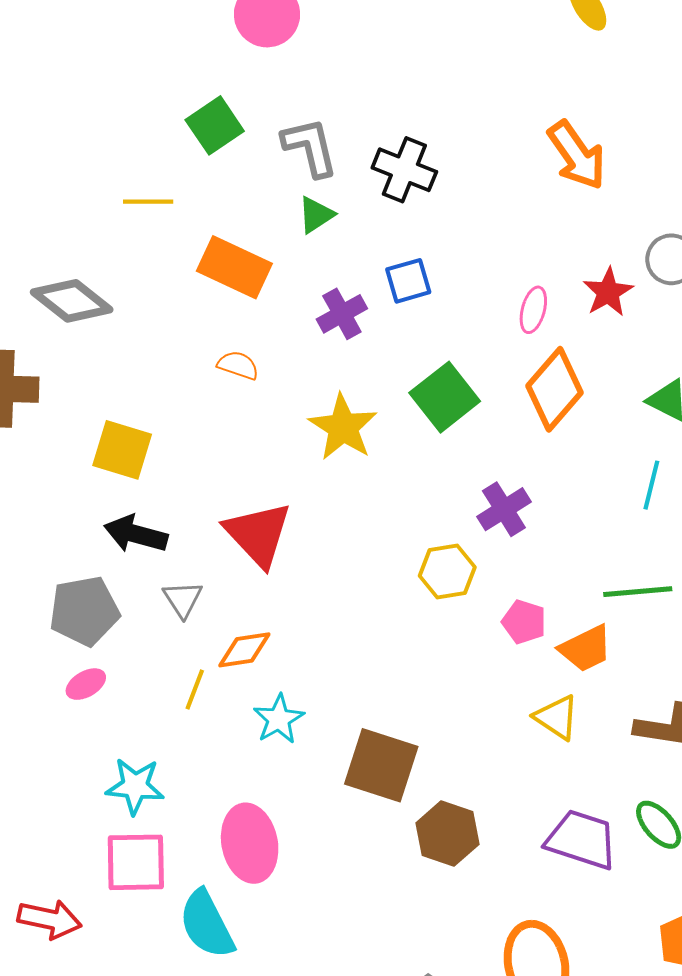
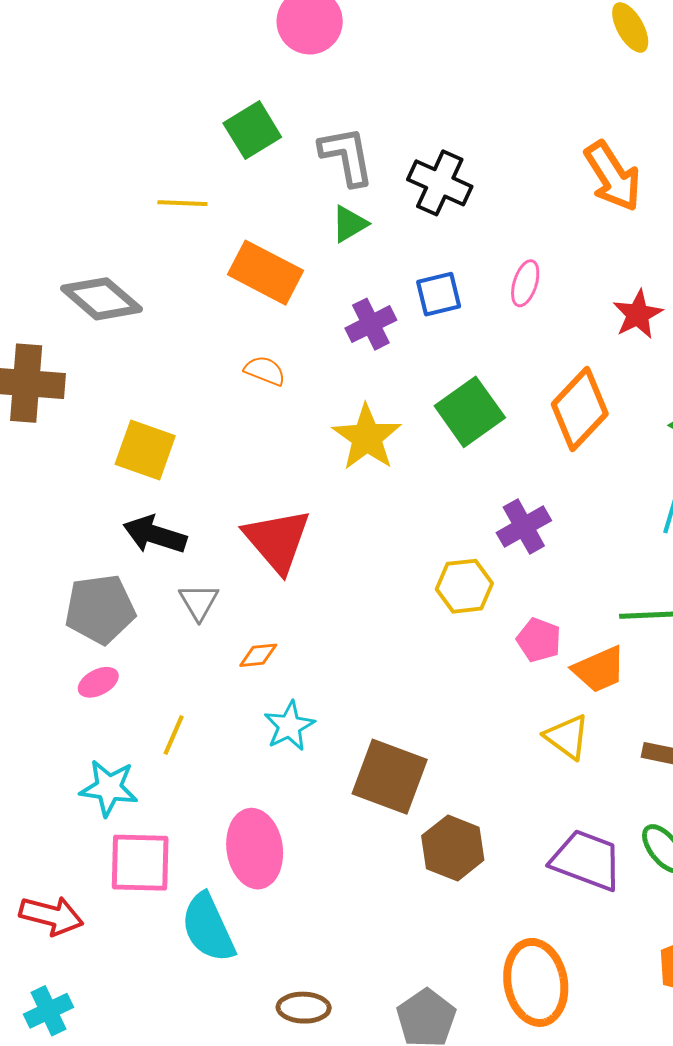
pink ellipse: (533, 310) -> (525, 283), moved
orange diamond: (244, 650) -> (258, 655), size x0.7
yellow line: (195, 689) -> (174, 735), moved
cyan star: (135, 786) -> (109, 788), moved

